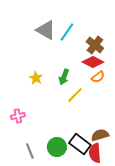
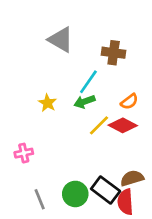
cyan line: (67, 32) -> (88, 82), moved
brown cross: (95, 45) -> (114, 53), moved, turned -30
red diamond: (93, 62) -> (123, 125), moved
green arrow: (64, 77) -> (84, 102), turned 49

